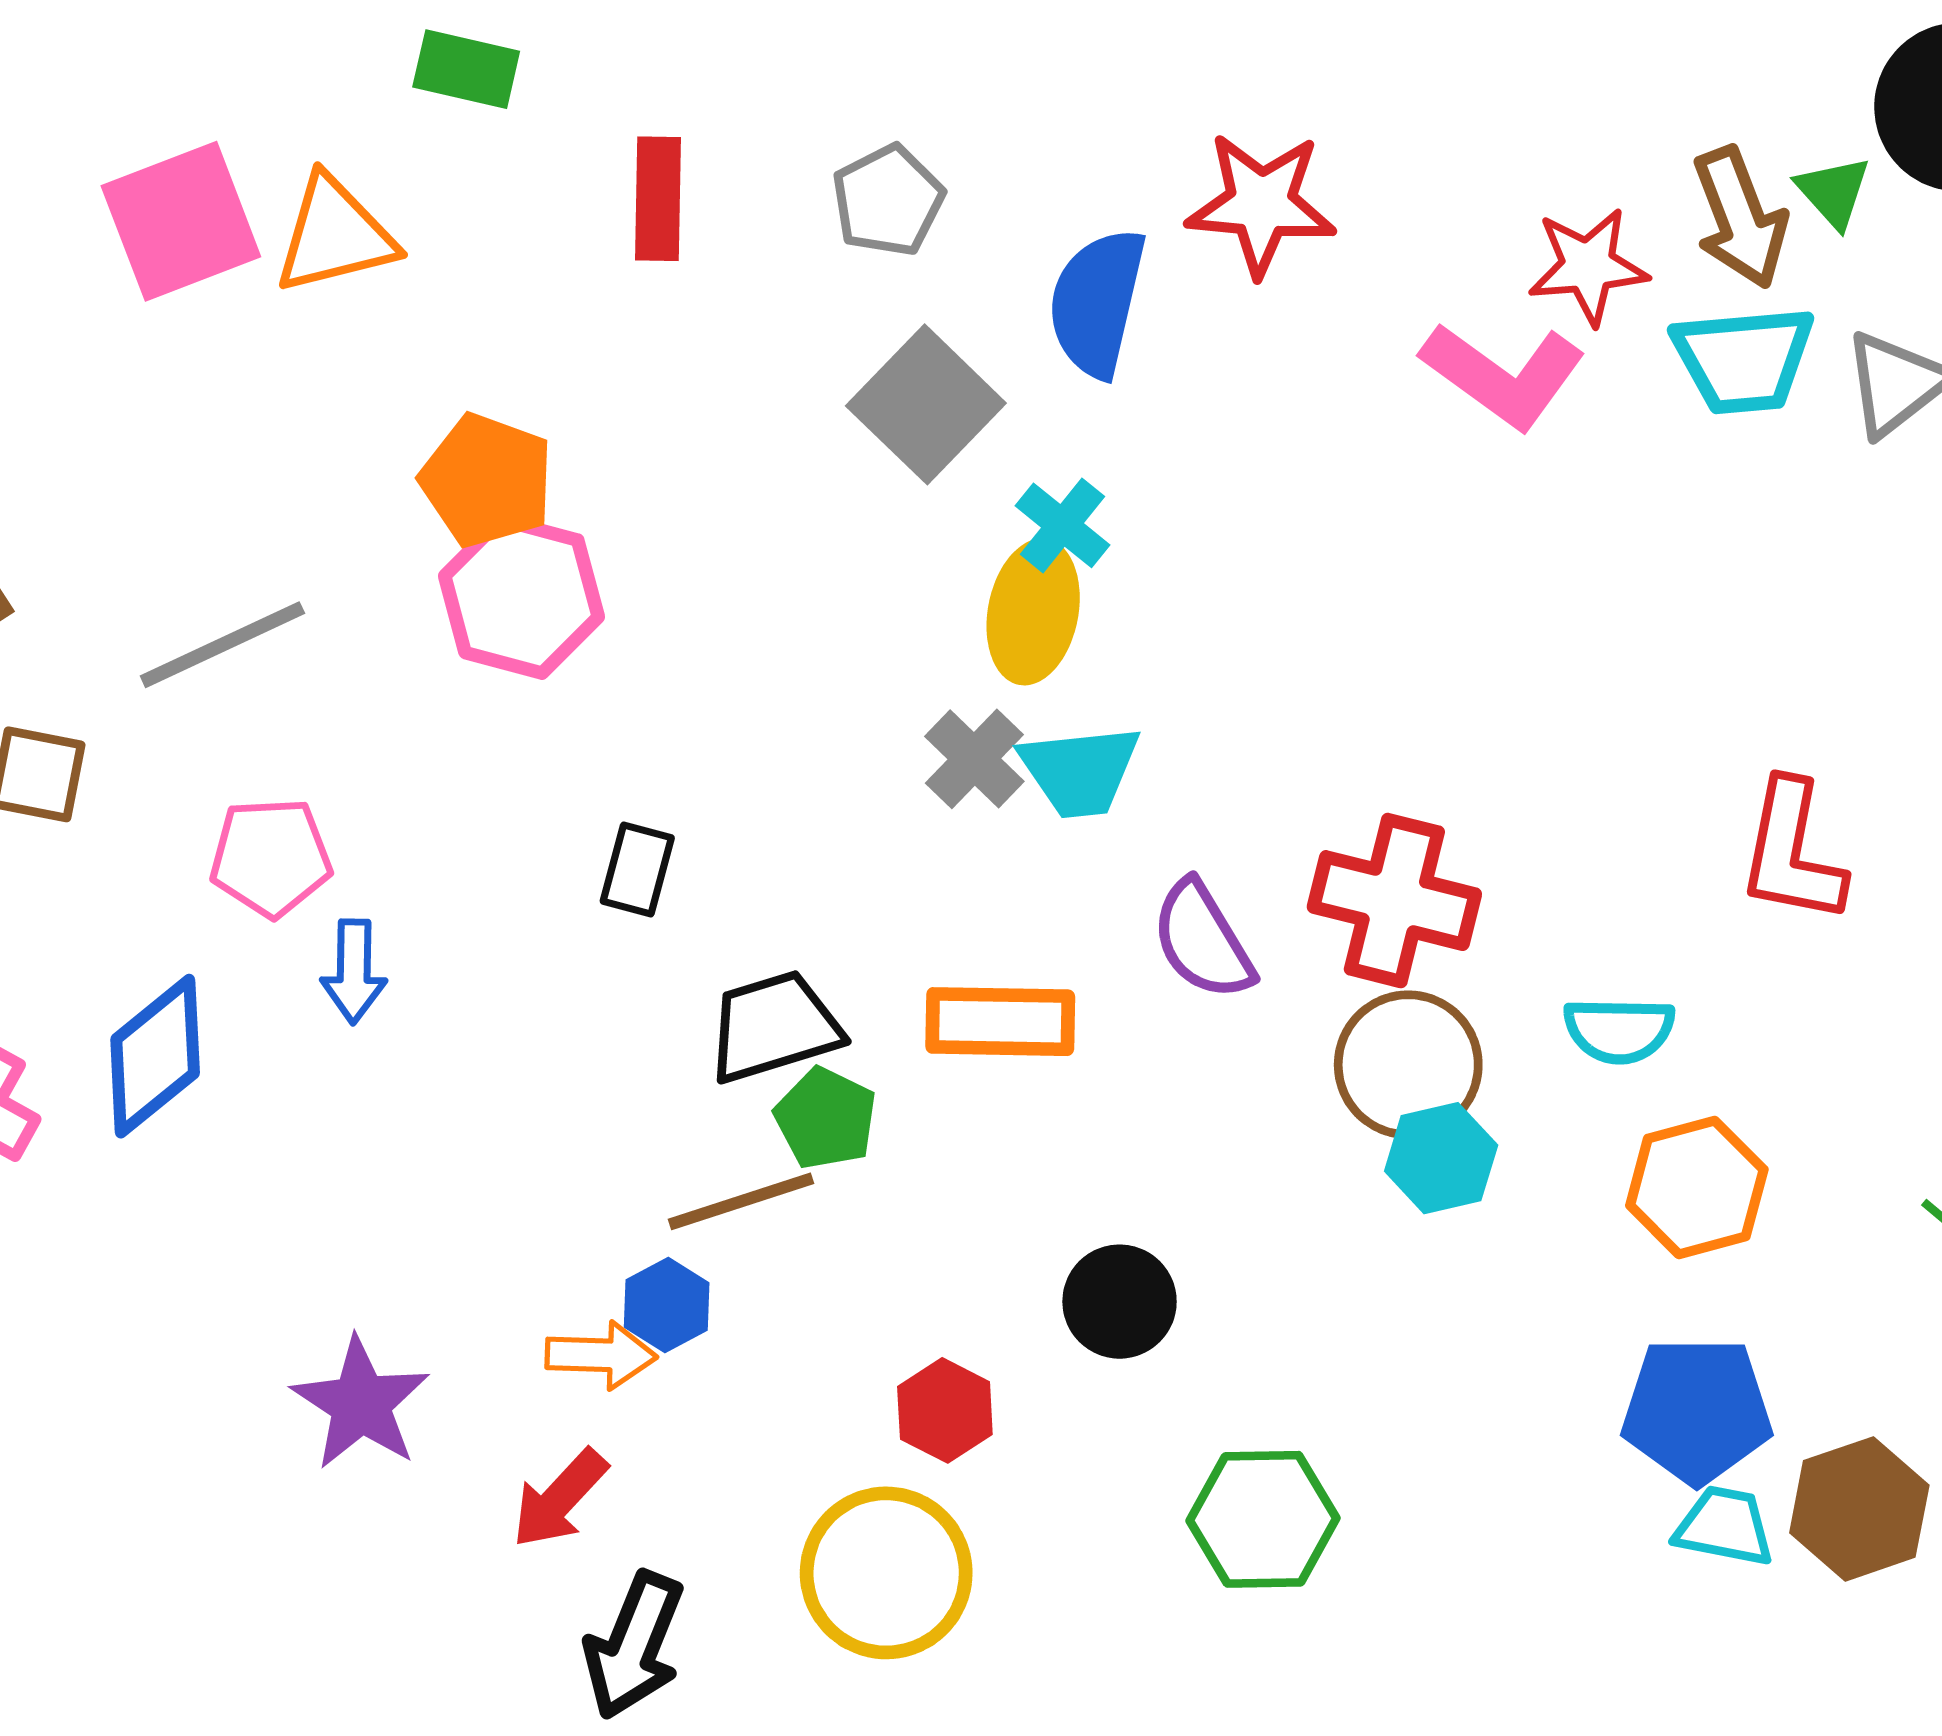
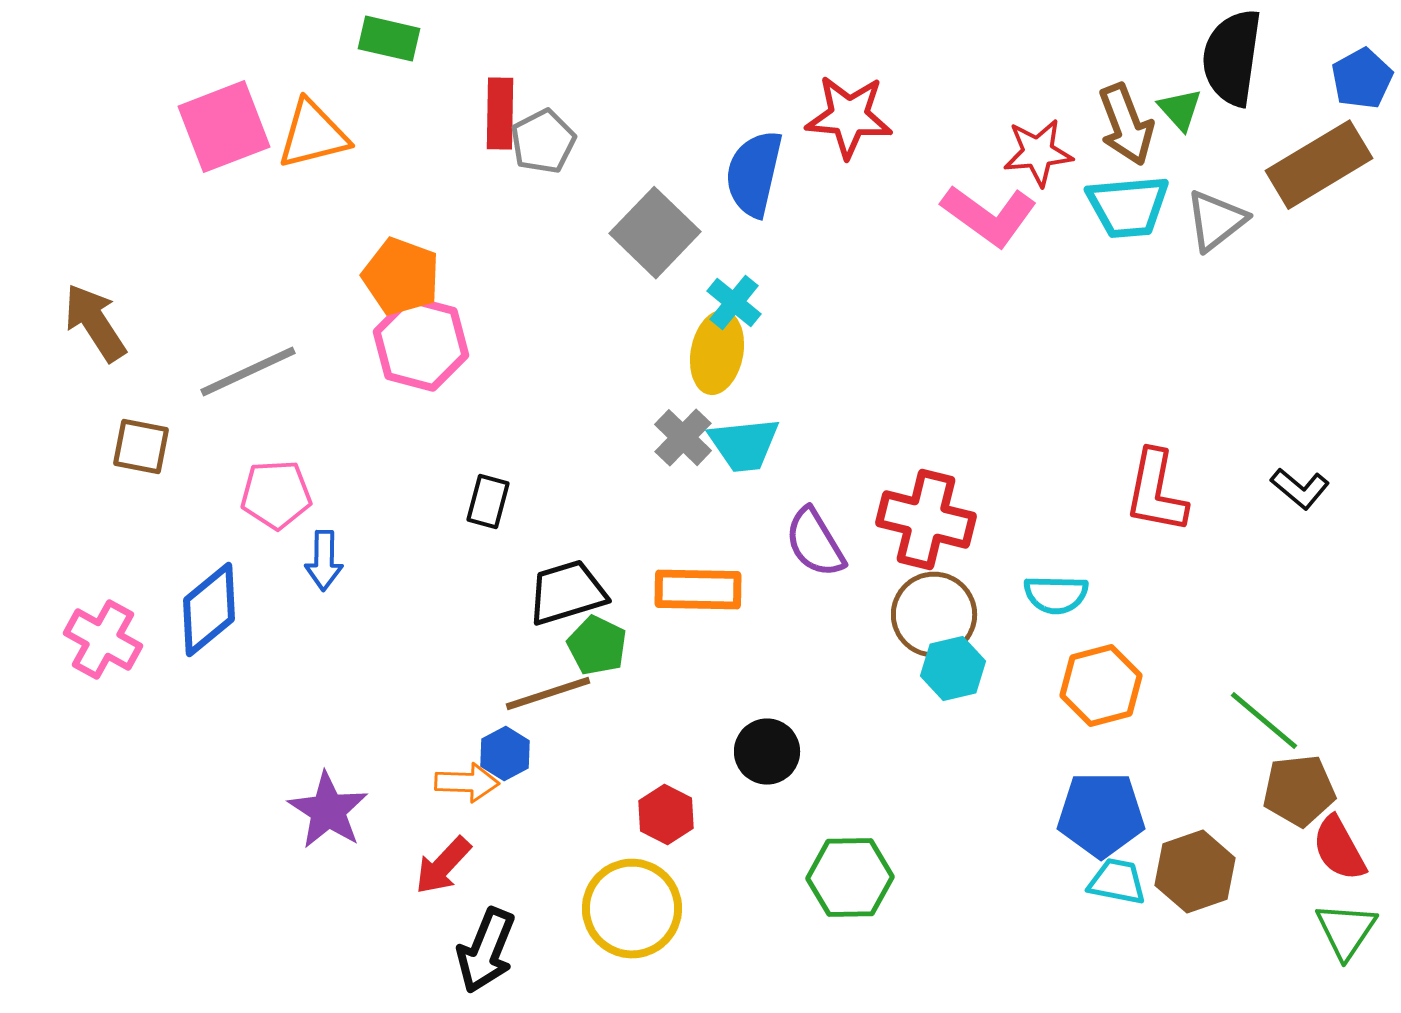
gray pentagon: (888, 201) -> (543, 142), moved

